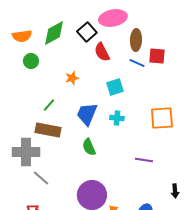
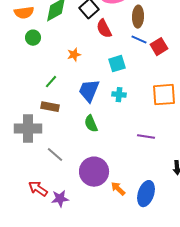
red square: (157, 56) -> (159, 47), moved, turned -36
brown rectangle: (48, 130) -> (50, 107), size x0.7
gray line: (41, 178) -> (55, 155), moved

